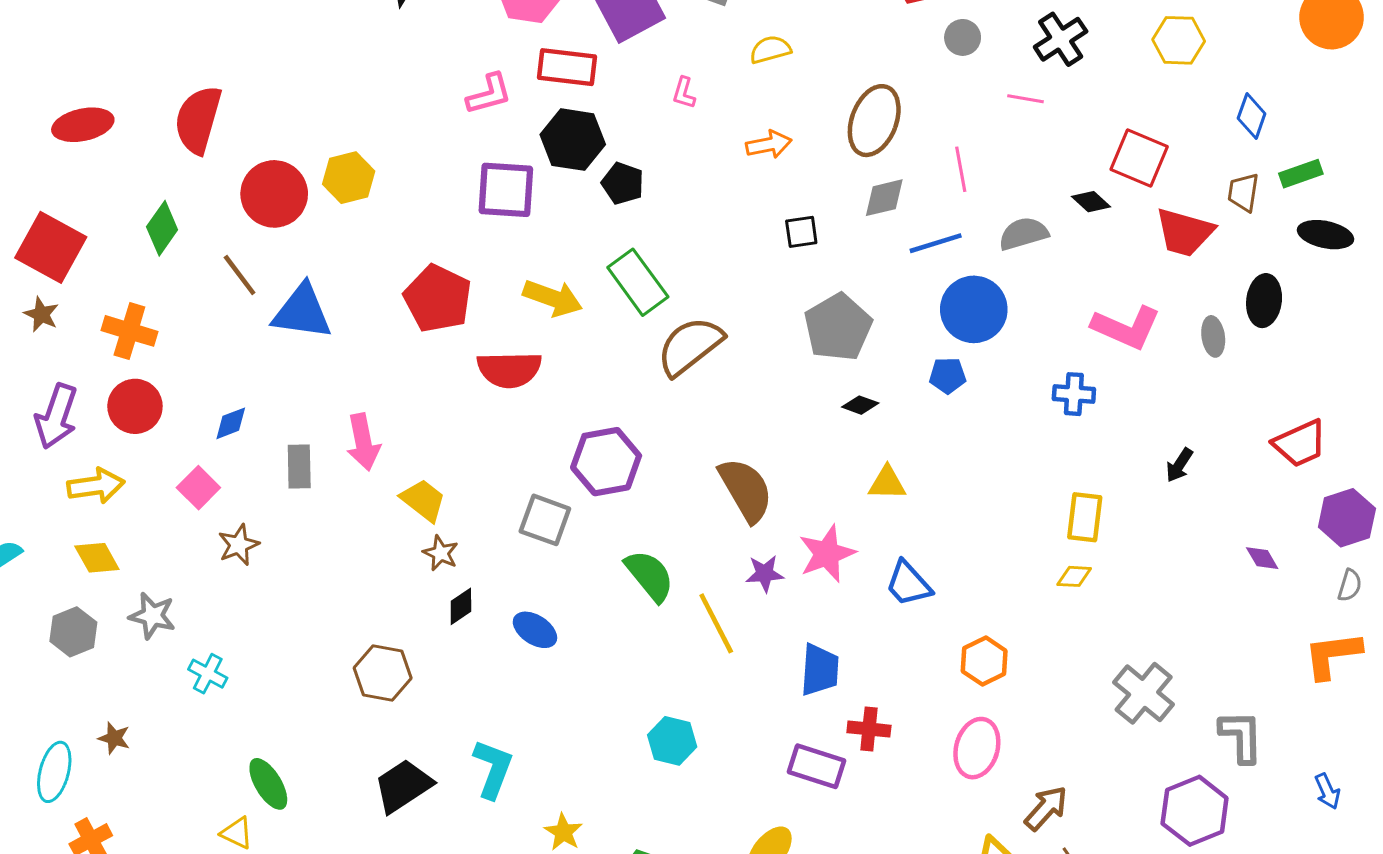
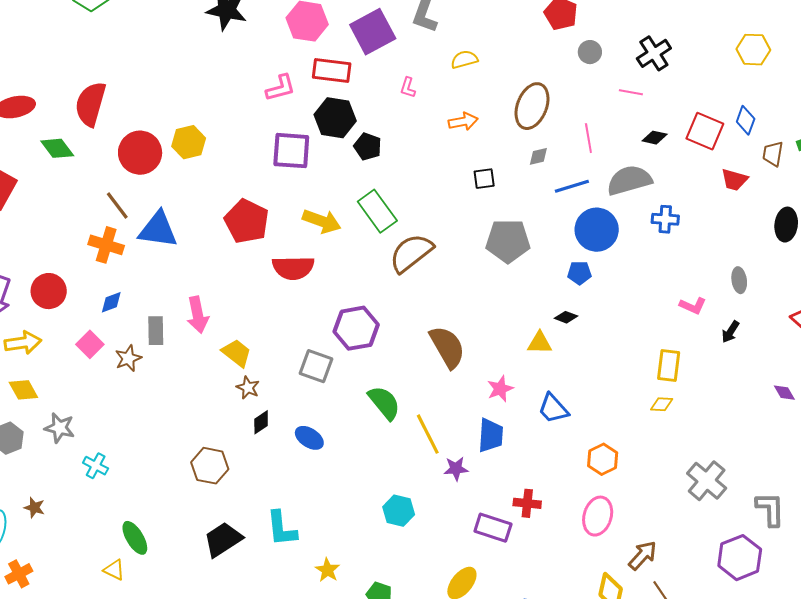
yellow hexagon: (1179, 40) -> (753, 50), moved
blue diamond: (1252, 116) -> (746, 120), moved
gray diamond: (884, 198) -> (538, 156), size x0.7
black diamond: (1091, 202) -> (655, 138), moved, turned -30
green diamond: (162, 228) -> (57, 148), moved, turned -72
red trapezoid: (1185, 232) -> (734, 180), size x0.7
gray semicircle: (1024, 234) -> (629, 180), size x1.4
gray pentagon: (838, 327) -> (508, 241), turned 30
pink L-shape: (1126, 328) -> (693, 306), moved, size x0.6
orange cross: (129, 331) -> (106, 245), moved
gray ellipse: (1213, 336) -> (739, 280), moved
blue cross: (1074, 394) -> (665, 219), moved
black diamond: (860, 405) -> (566, 317), moved
brown star: (239, 545) -> (128, 358), moved
pink star: (827, 554) -> (500, 389), size x0.7
purple star: (765, 574) -> (456, 469), moved
blue trapezoid: (820, 670) -> (491, 435), moved
cyan L-shape: (493, 769) -> (282, 529), turned 153

